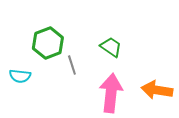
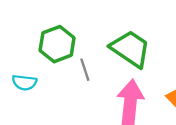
green trapezoid: (111, 47) -> (130, 49), size x1.6

